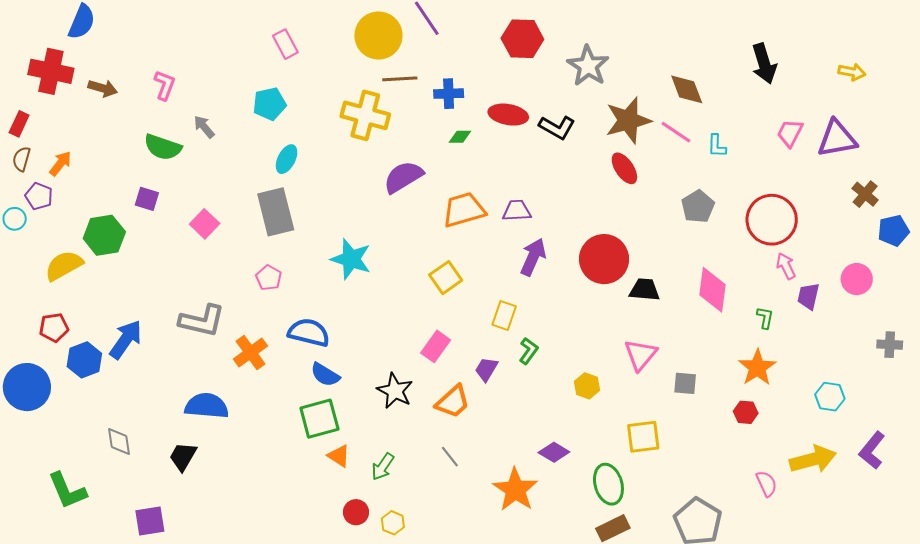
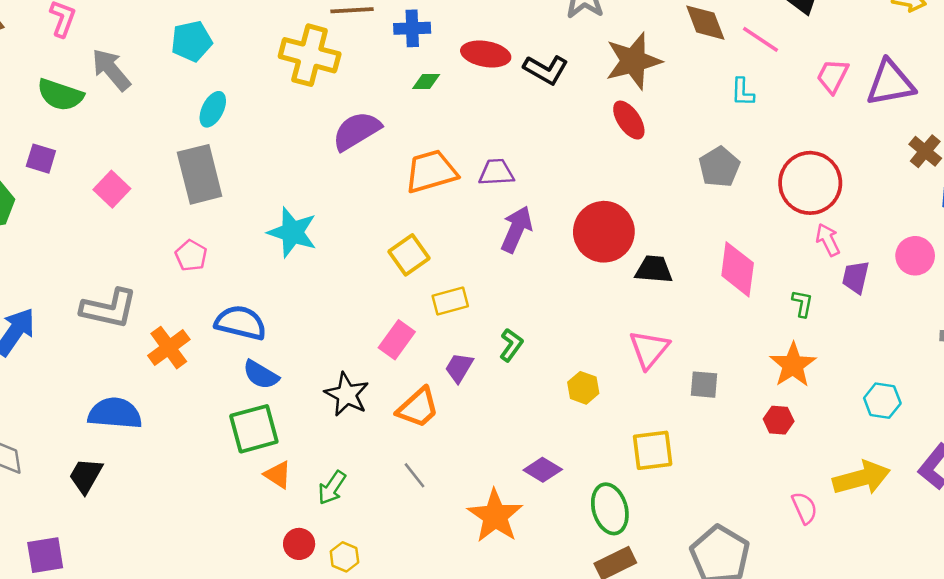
gray arrow: (204, 127) -> (111, 70), size x1.5
pink line: (676, 132) -> (760, 39), moved
yellow rectangle: (504, 316) -> (450, 301), moved, turned 56

